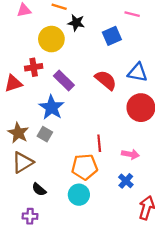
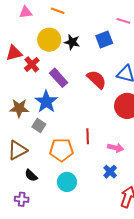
black star: (76, 23) -> (72, 42), moved
red cross: (34, 67) -> (32, 64), turned -35
red triangle: (13, 83) -> (14, 53), moved
brown star: (18, 133) -> (19, 108), moved, turned -30
orange pentagon: (85, 167) -> (61, 150), moved

